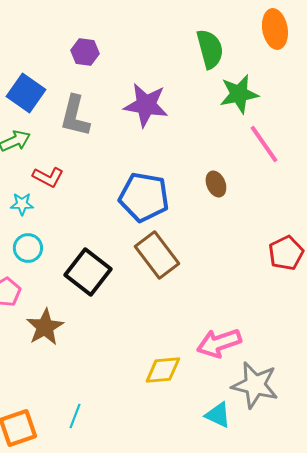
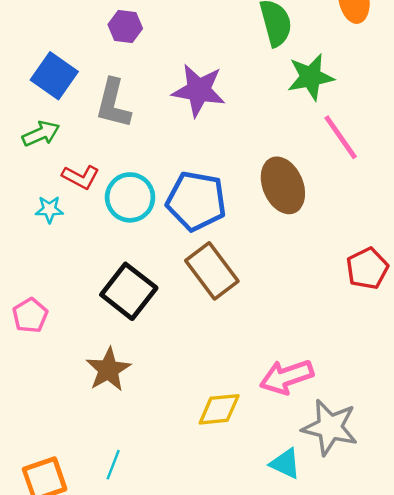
brown ellipse: (216, 184) -> (283, 185), size x1.8
cyan circle: (28, 248) -> (130, 197), moved, size x1.4
brown star: (45, 327) -> (108, 370), moved

